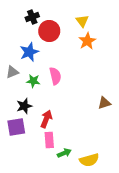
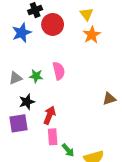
blue star: (29, 52) -> (22, 33), moved
gray triangle: (12, 72) -> (15, 78), moved
green arrow: (64, 153) -> (68, 150), turned 72

